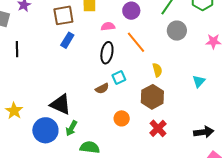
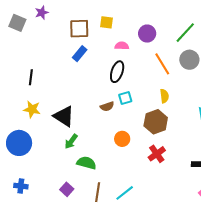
orange line: (136, 42) -> (162, 64), moved
black line: (17, 49) -> (31, 77), moved
yellow star: (14, 111) -> (32, 109), moved, turned -30
blue circle: (45, 130) -> (19, 143), moved

